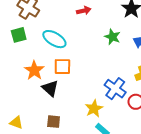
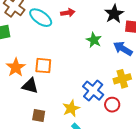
cyan ellipse: (54, 39) -> (41, 18), moved
black triangle: (50, 88) -> (30, 86), turned -30
brown square: (54, 122) -> (39, 115), moved

